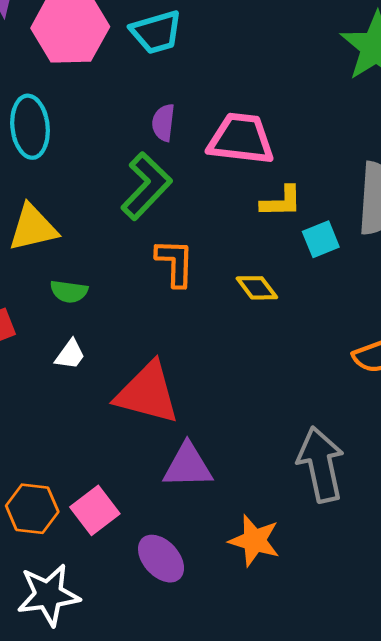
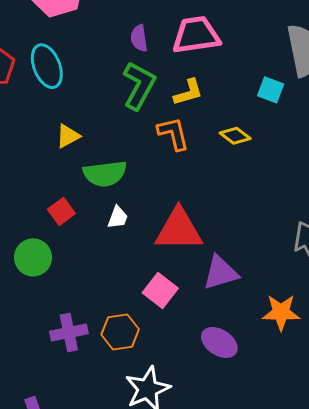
yellow L-shape: (281, 202) -> (188, 92), moved
yellow triangle: (33, 228) -> (68, 136), size x0.7
cyan square: (321, 239) -> (271, 90), turned -32
green semicircle: (69, 291) -> (105, 174), size x1.6
pink square: (95, 510) -> (160, 291), moved

